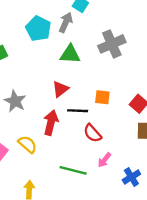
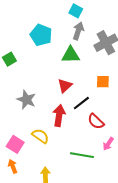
gray arrow: (66, 22) -> (78, 31), moved
orange square: (102, 97) -> (103, 82), moved
black line: (78, 111) -> (81, 103), turned -36

